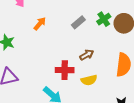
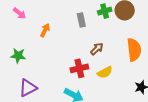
green cross: (104, 19) -> (105, 11), turned 32
gray rectangle: (78, 22) -> (81, 20), turned -48

